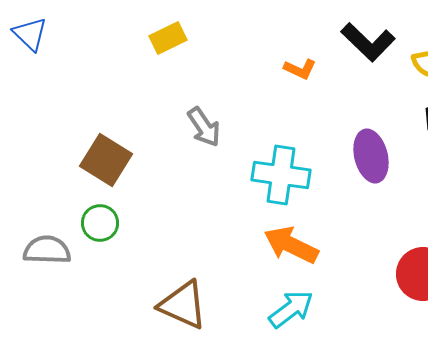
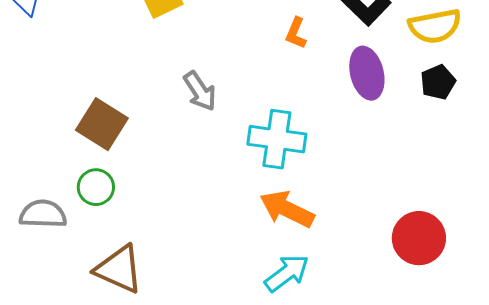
orange L-shape: (300, 69) -> (296, 33), turned 88
purple ellipse: (371, 156) -> (367, 73), moved
brown triangle: (183, 305) -> (119, 269), moved

